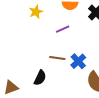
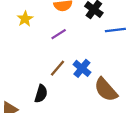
brown line: (57, 58) -> (57, 68), turned -49

